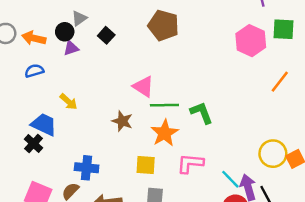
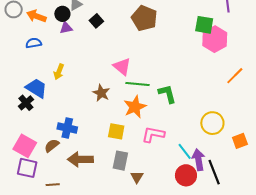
green square: (284, 29) -> (204, 25), moved
yellow arrow: (69, 102) -> (59, 72), turned 63
yellow circle: (273, 154) -> (212, 123), moved

